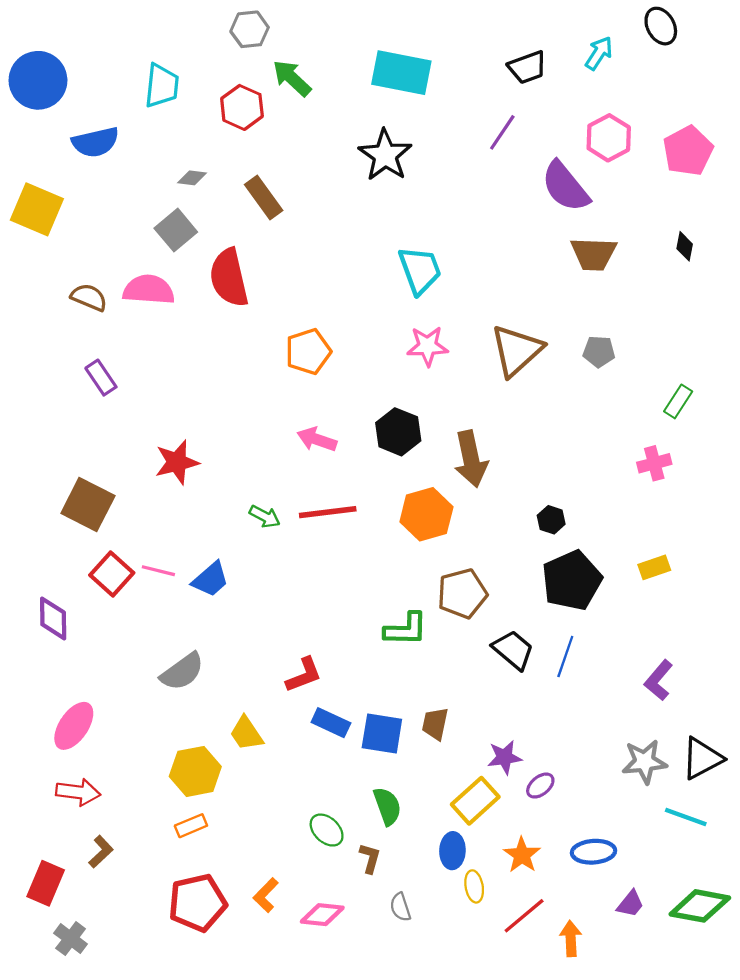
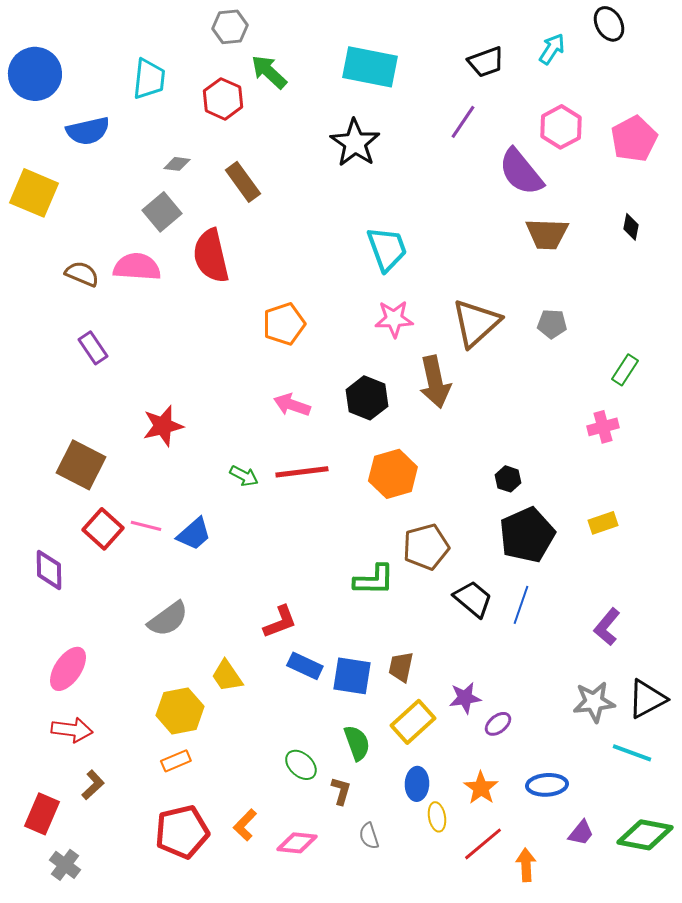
brown arrow: (471, 459) -> (435, 382), moved
yellow rectangle: (475, 801) -> (413, 722), moved

